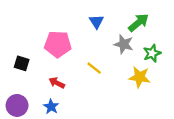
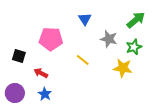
green arrow: (138, 23) -> (136, 20), moved
red arrow: (57, 83) -> (41, 73), moved

